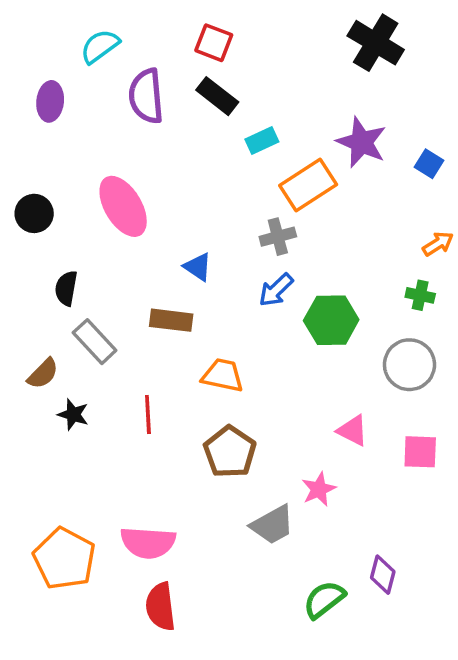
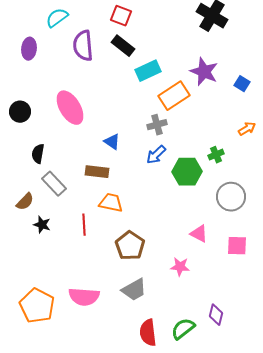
cyan rectangle: (262, 141) -> (148, 71), size x1.4
green cross: (420, 295) -> (216, 155), moved, turned -35
orange trapezoid: (223, 375) -> (111, 203), moved
pink star: (319, 489) -> (180, 267), turned 30
gray trapezoid: (272, 525) -> (134, 290), moved
red semicircle: (160, 607) -> (148, 333), moved

